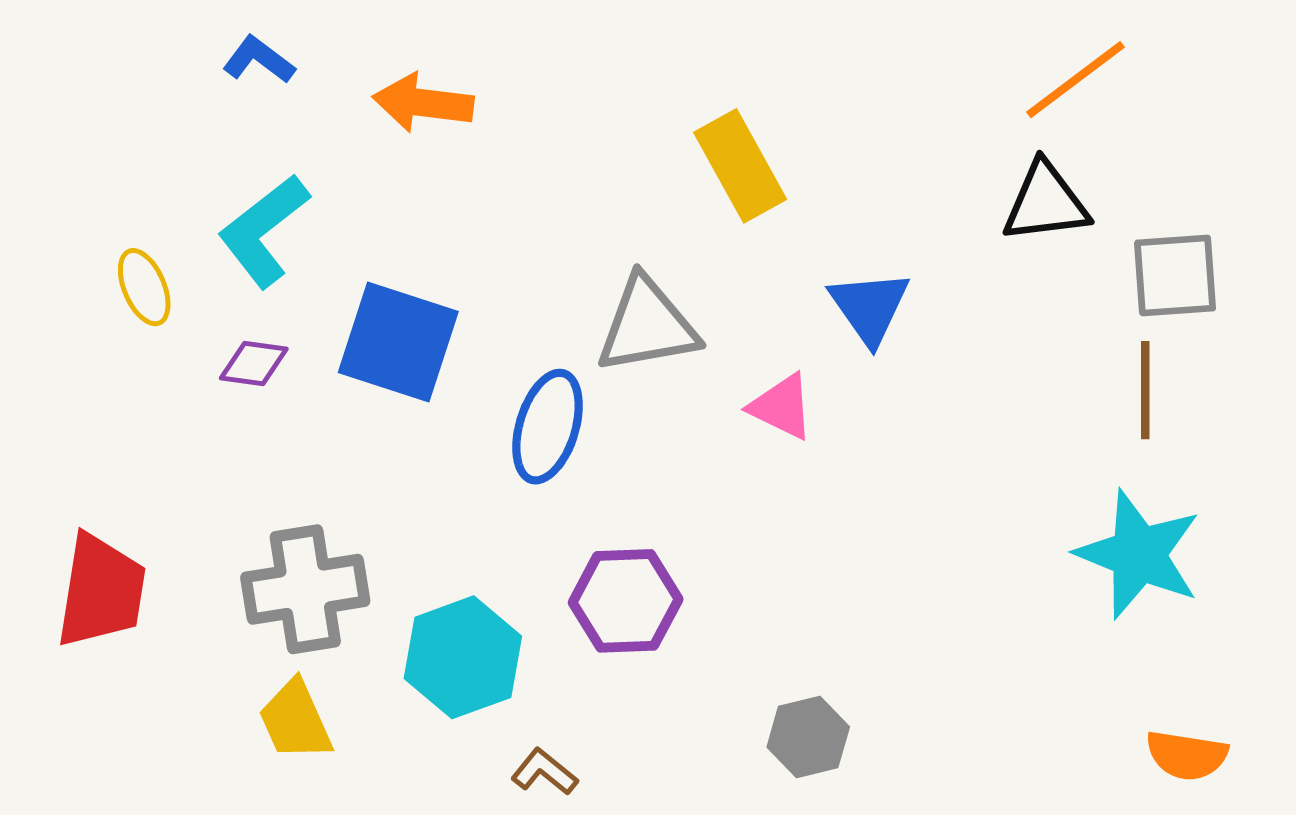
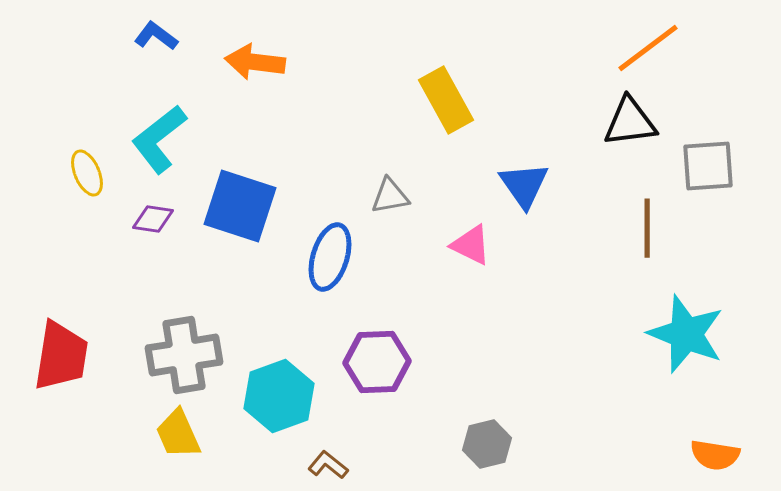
gray triangle: (647, 325) -> (390, 196), size x0.6
brown line: (1145, 390) -> (647, 228), moved

